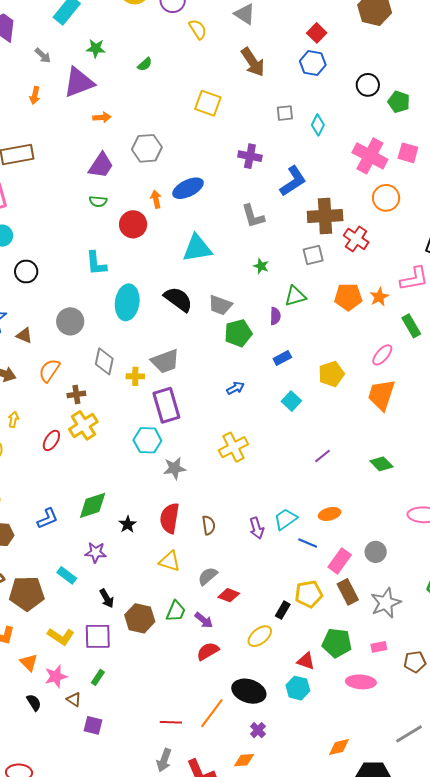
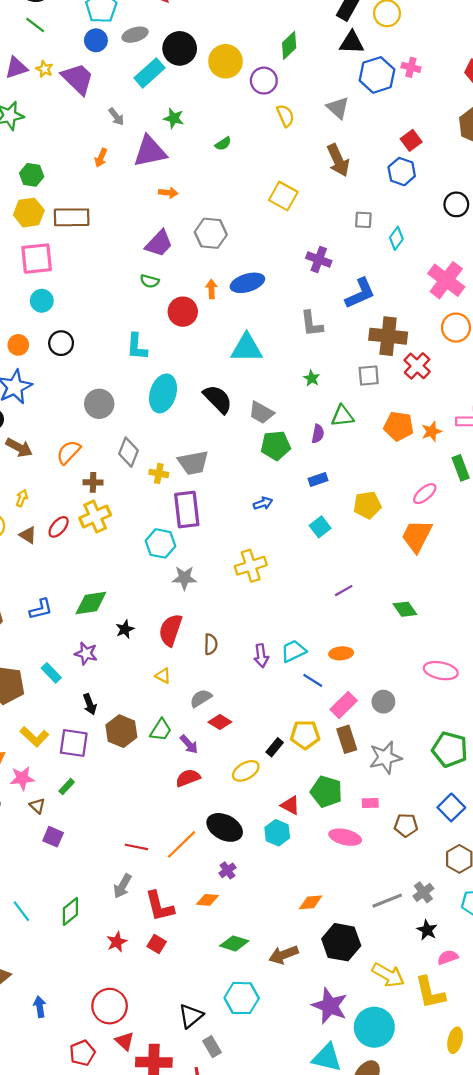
brown triangle: (24, 336) -> (28, 535), moved
yellow triangle: (170, 561) -> (163, 676), size x0.7

